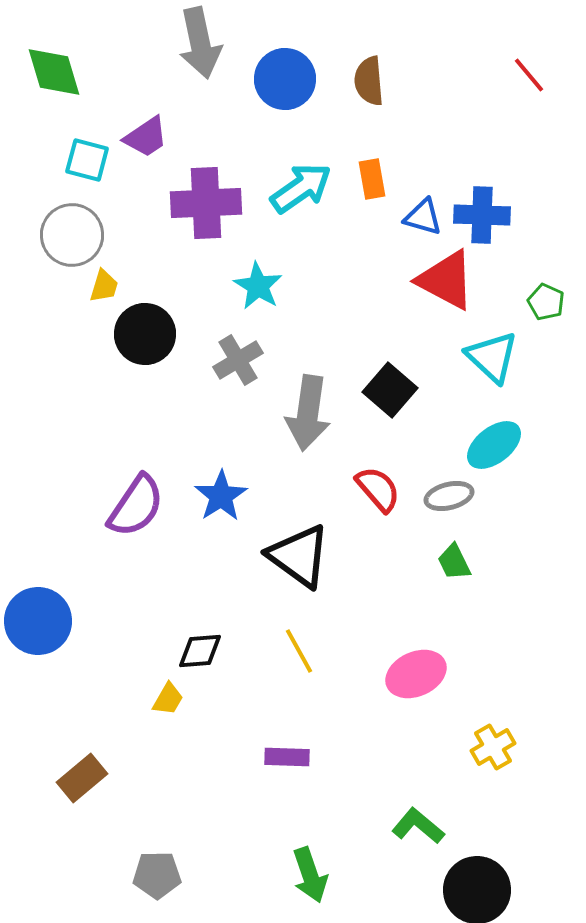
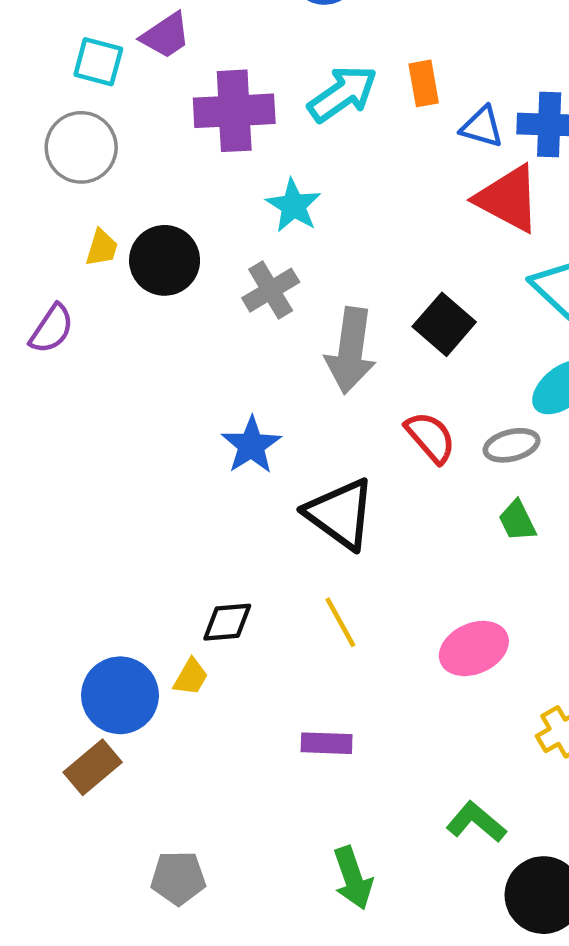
yellow trapezoid: (104, 286) -> (102, 248), moved
purple semicircle: (136, 506) -> (52, 329), moved, size x0.7
blue circle: (38, 621) -> (120, 695), moved

